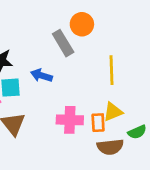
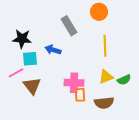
orange circle: (82, 24) -> (99, 12), moved
orange rectangle: (98, 123) -> (80, 95), moved
green semicircle: (137, 132) -> (124, 80), moved

